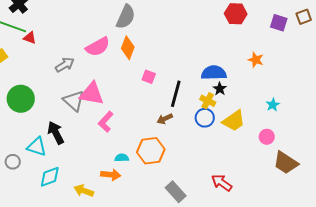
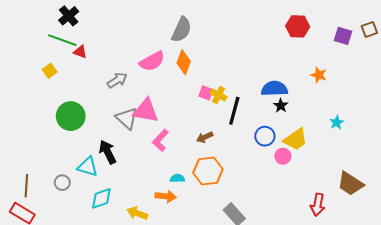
yellow cross: (208, 101) -> (218, 95), moved
brown arrow: (165, 119) -> (205, 137), moved
pink circle: (267, 137) -> (283, 156), moved
red arrow: (222, 183) -> (318, 205), moved, turned -115

